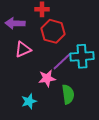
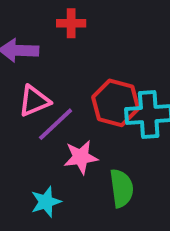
red hexagon: (53, 31) -> (116, 103), moved
purple line: (62, 61) -> (56, 124), moved

